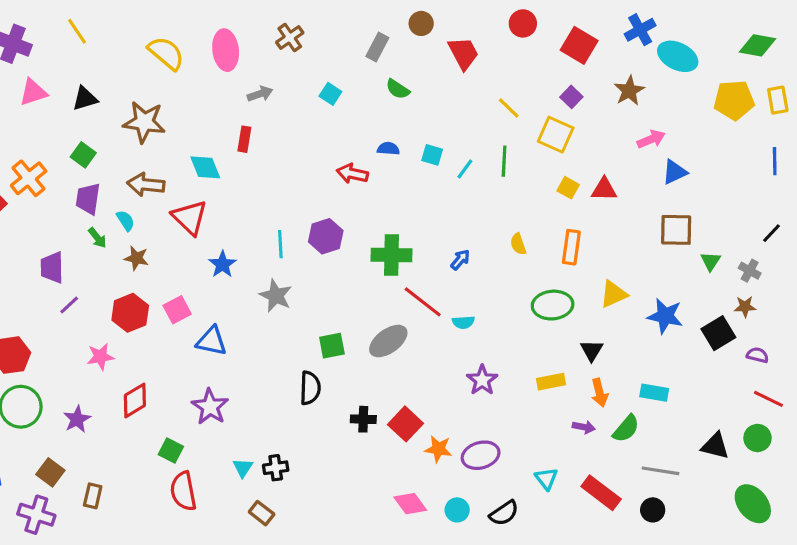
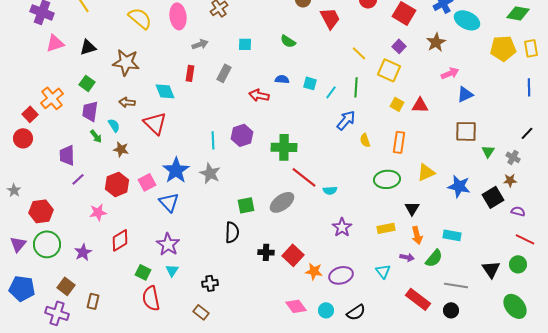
gray rectangle: (377, 47) -> (224, 73), moved
cyan square: (330, 94) -> (245, 44), turned -32
brown arrow: (146, 185) -> (127, 102), size x0.7
blue arrow: (460, 260) -> (346, 120), moved, size x1.5
blue star: (222, 264) -> (176, 170), moved, size x1.5
blue triangle: (212, 341) -> (169, 202), turned 35
black triangle: (715, 446) -> (491, 269), turned 42
cyan triangle: (243, 468) -> (172, 270), moved
cyan triangle: (546, 479) -> (383, 271), moved

